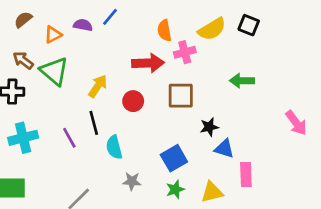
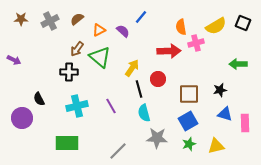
purple semicircle: (83, 25) -> (123, 31), moved, turned 32
brown arrow: (23, 60) -> (77, 49), turned -91
brown square: (181, 96) -> (189, 94), moved
black line: (94, 123) -> (139, 89), moved
black star: (209, 127) -> (220, 90), moved
pink rectangle: (246, 174) -> (245, 123), moved
gray star: (132, 181) -> (157, 138), size x1.5

